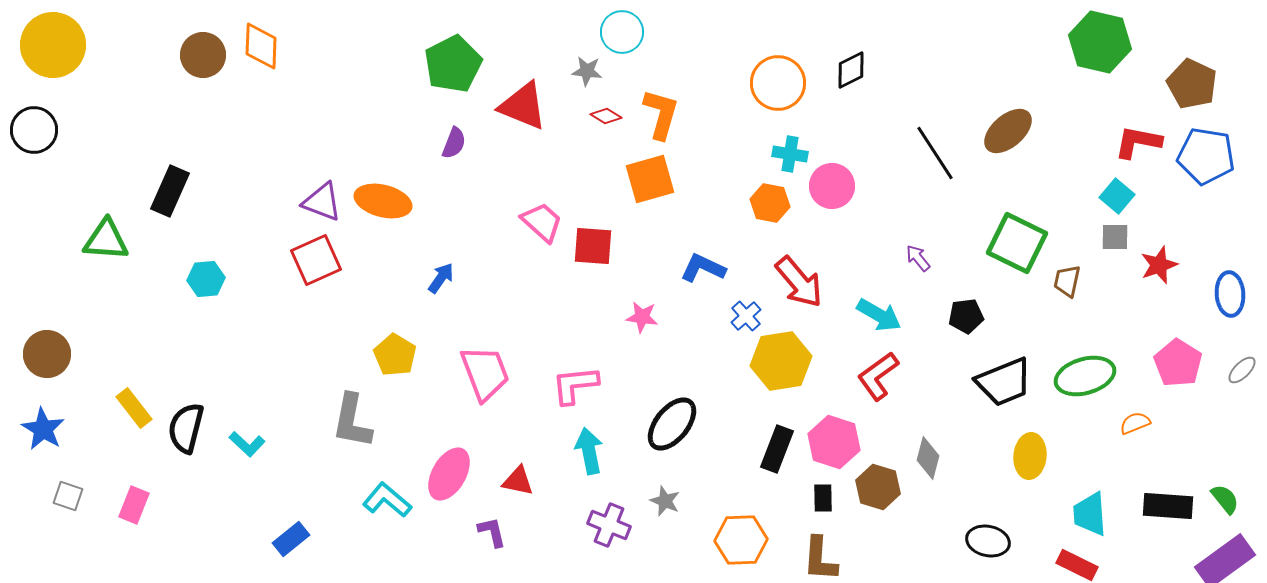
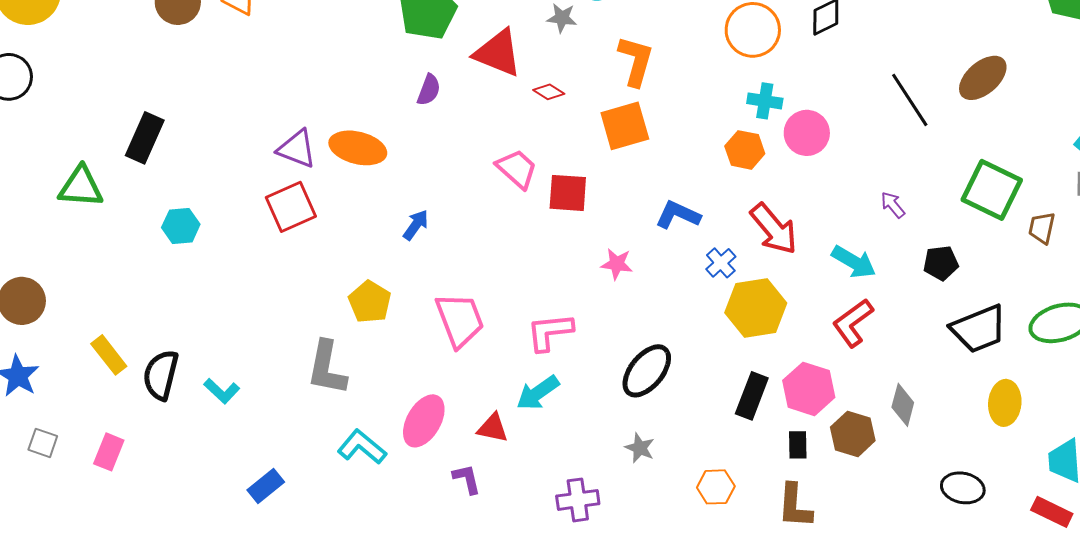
red diamond: (606, 116) -> (549, 92), moved
cyan arrow: (589, 451) -> (538, 393), moved, turned -114
purple cross: (609, 525) -> (578, 500), moved, turned -30
orange hexagon: (741, 540) -> (716, 487), size x0.7

